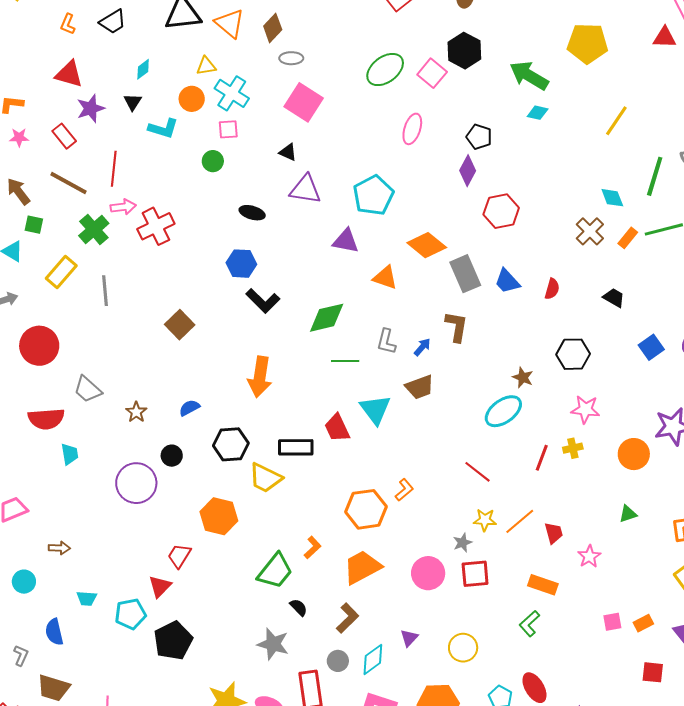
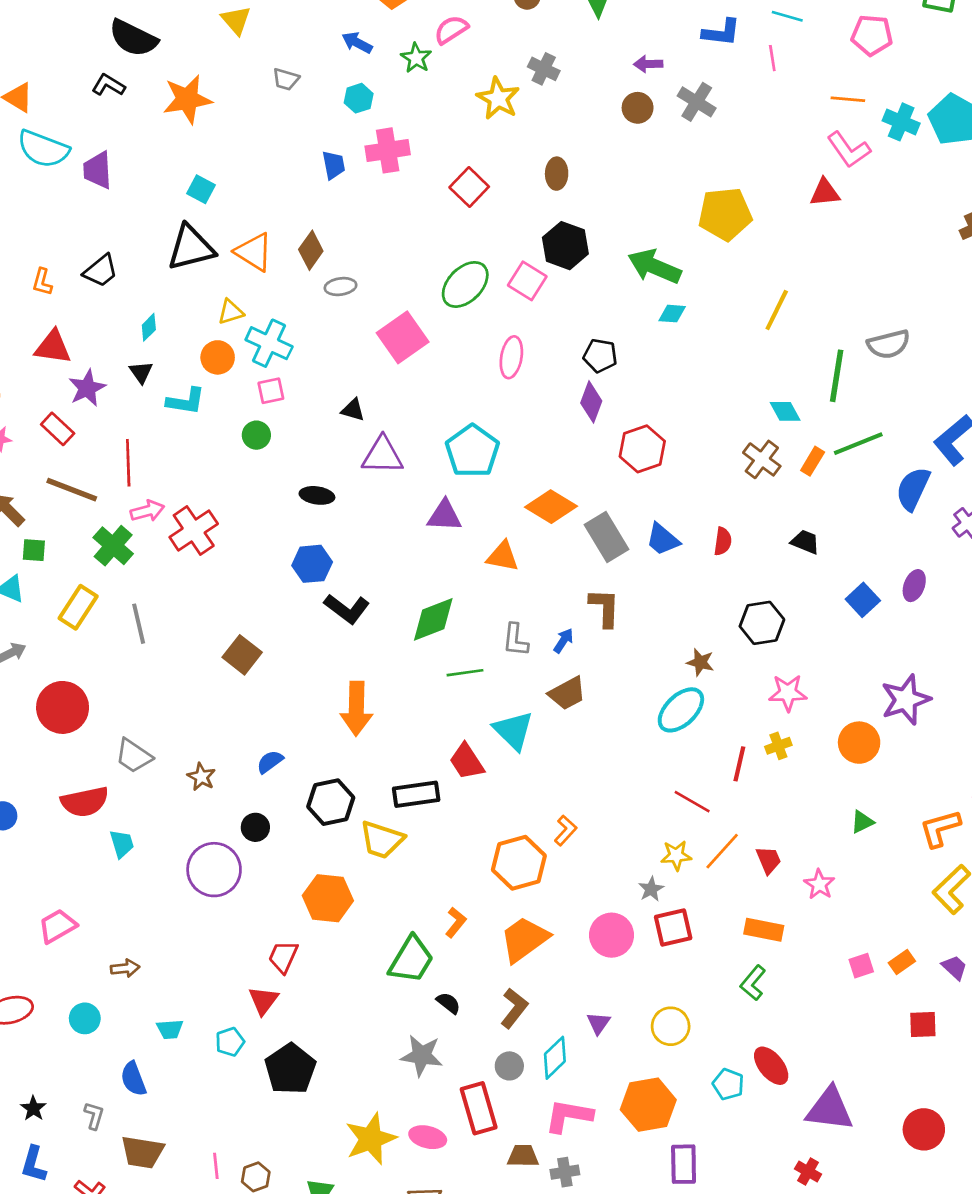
pink square: (304, 102) -> (403, 337), moved, turned 30
red line: (478, 472) -> (692, 802), moved
cyan pentagon: (130, 614) -> (230, 1042), size x0.7

